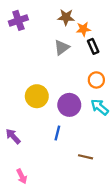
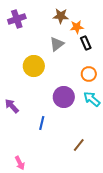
yellow circle: (37, 96) -> (34, 66), moved
blue line: (57, 133) -> (42, 123), moved
purple arrow: (13, 136) -> (12, 106), moved
brown line: (86, 157) -> (79, 145), turned -64

